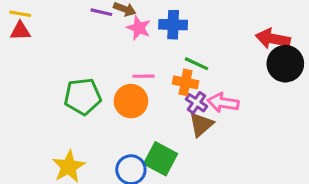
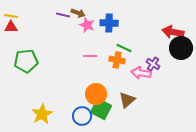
green pentagon: (83, 96) -> (26, 61), moved
orange circle: (131, 101) -> (96, 94), moved
purple cross: (196, 103) -> (153, 64), moved
brown triangle: (201, 124) -> (127, 100), moved

